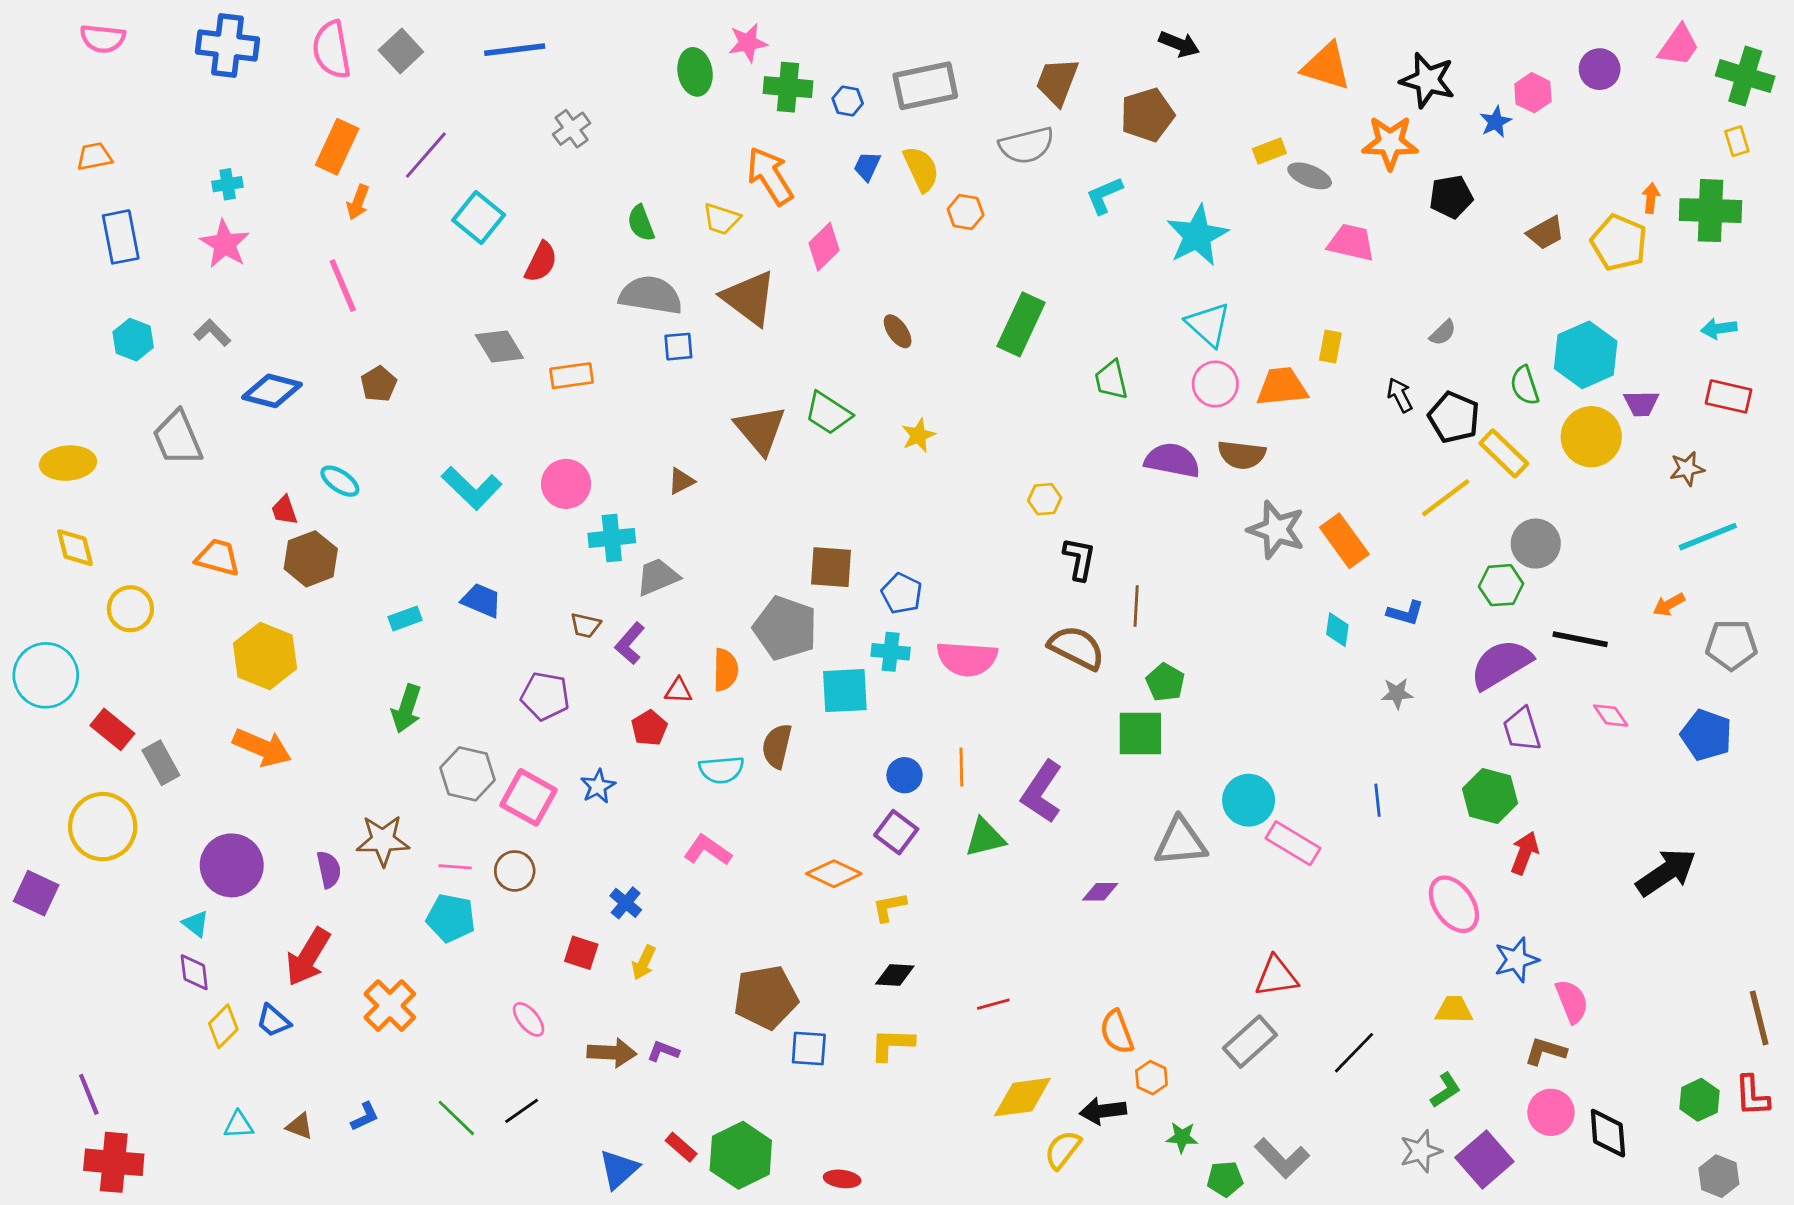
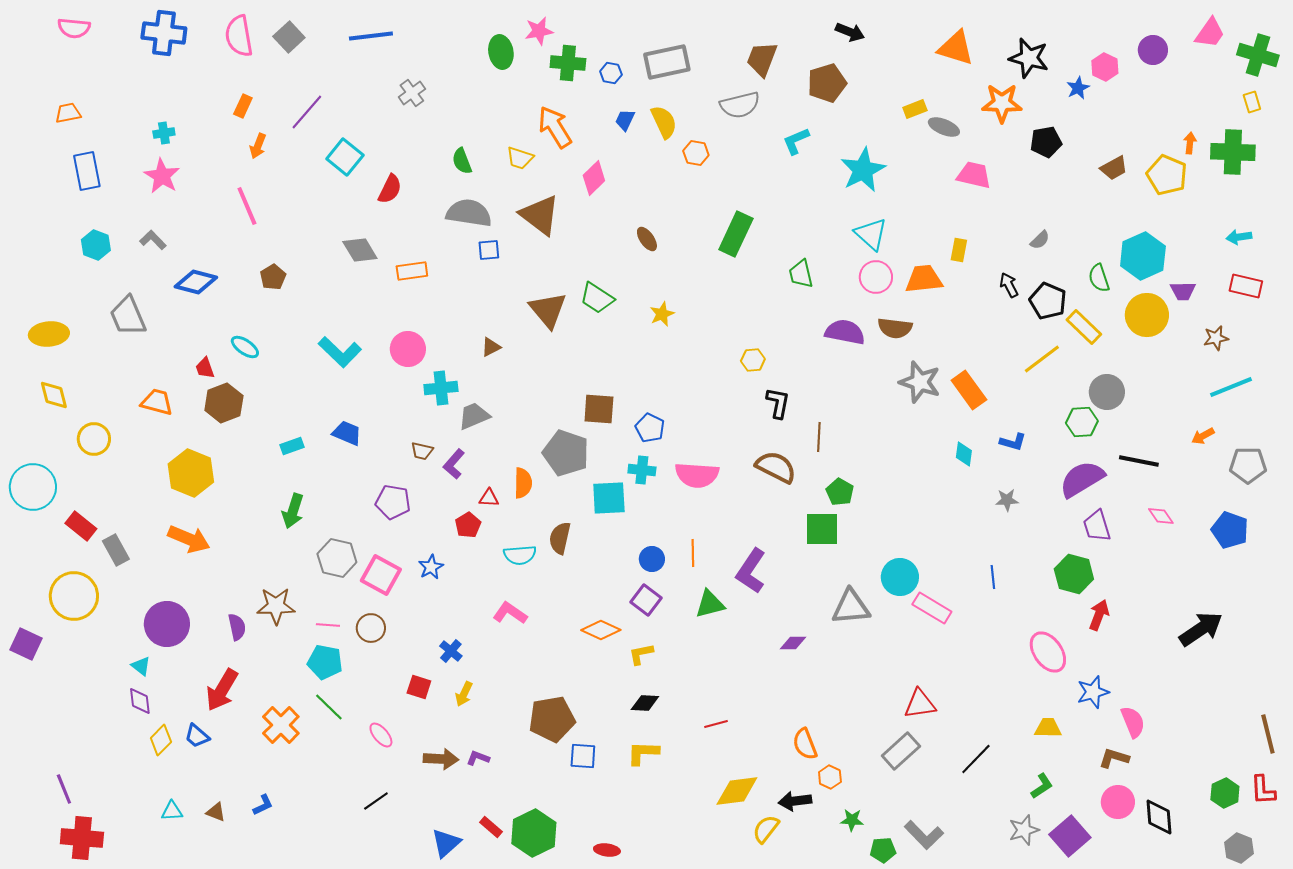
orange rectangle: (337, 147) -> (243, 106), size x0.6
green line: (456, 1118) -> (329, 707), moved

